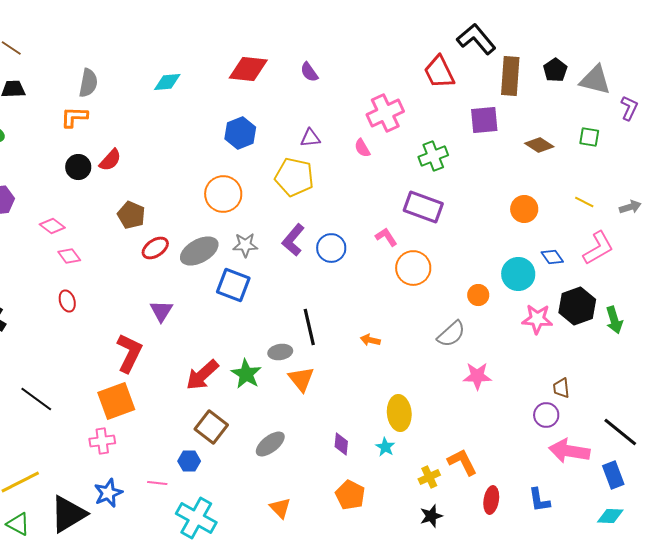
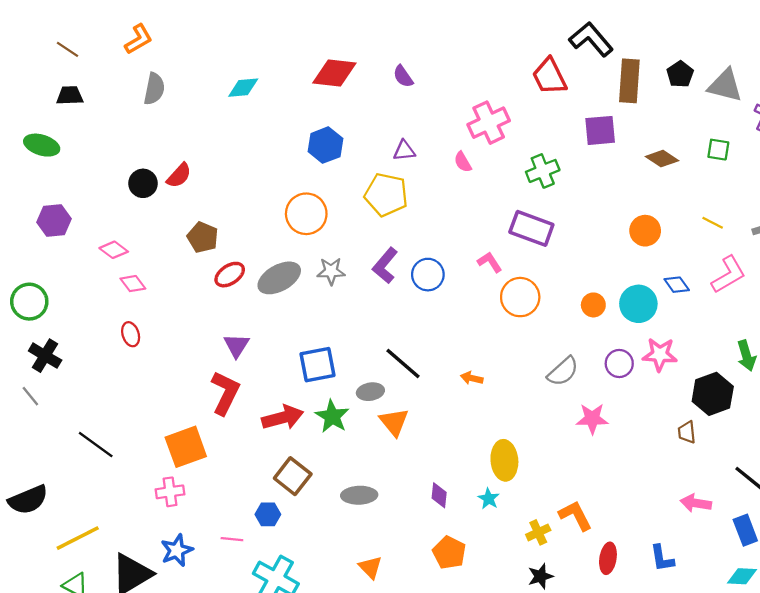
orange L-shape: (74, 117) -> (138, 39), moved, turned 148
blue square: (233, 285) -> (318, 365), moved, turned -32
orange circle: (478, 295) -> (593, 305), moved
black hexagon: (577, 306) -> (713, 394), moved
black line: (309, 327) -> (403, 364), turned -36
red L-shape: (129, 353) -> (225, 393), moved
red arrow: (202, 375) -> (283, 418), turned -153
purple circle: (546, 415) -> (619, 364), moved
gray ellipse: (270, 444) -> (359, 495), turned 36
pink arrow: (569, 451) -> (696, 503), size x0.7

